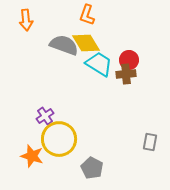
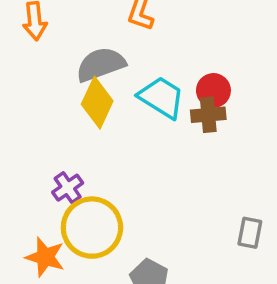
yellow diamond: (86, 43) -> (97, 103), moved, turned 56
gray semicircle: (64, 45) -> (101, 64), turned -40

